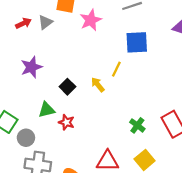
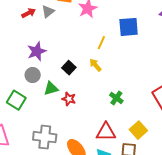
yellow line: (116, 69) -> (101, 43), moved
green cross: (137, 125) -> (116, 98), moved
gray circle: (26, 138) -> (33, 75), moved

